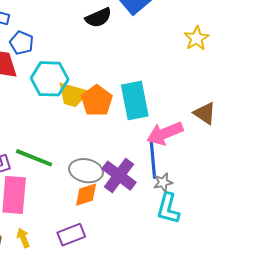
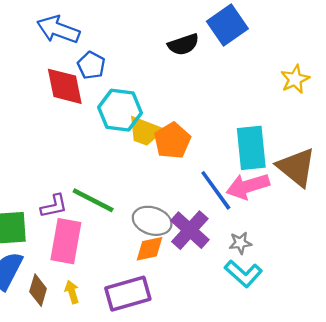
cyan rectangle: (135, 100) -> (251, 148), moved
brown triangle: (205, 113) -> (296, 167), size x1.5
blue line: (153, 159) -> (216, 190), moved, turned -36
cyan L-shape: (168, 208) -> (243, 274), turned -68
purple rectangle: (71, 235) -> (128, 294), size x1.4

